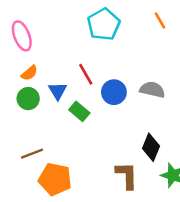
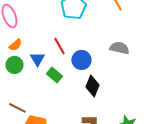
gray semicircle: (152, 90) -> (119, 48), moved
black diamond: (151, 147) -> (92, 86), moved
brown line: (32, 154) -> (17, 108), turned 48

